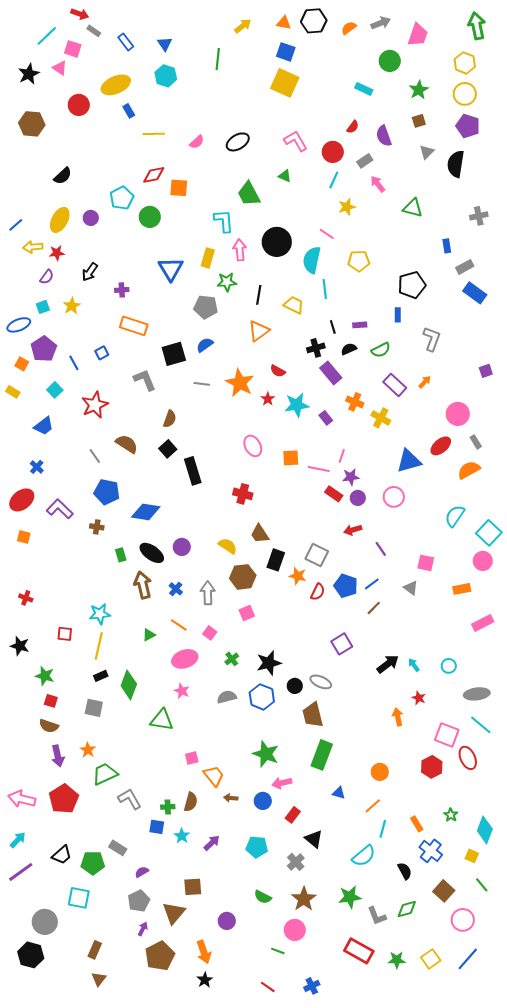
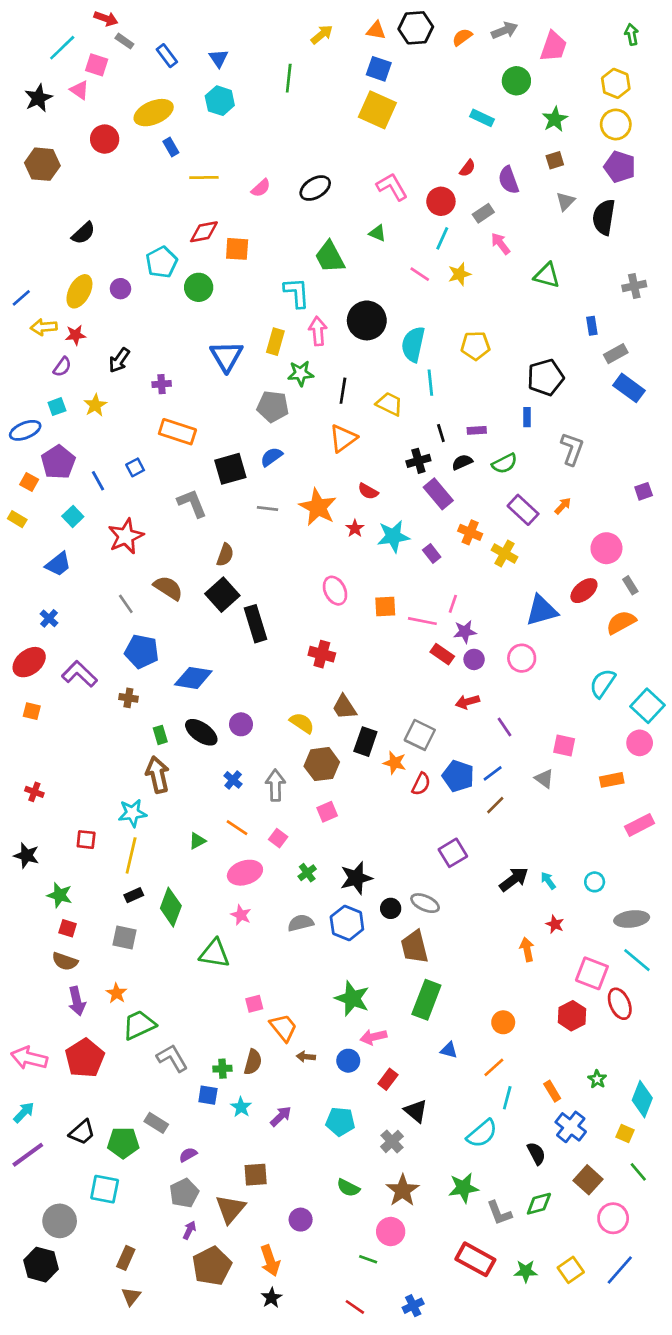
green arrow: (477, 26) -> (632, 34), size x0.6
pink line: (327, 234) -> (420, 274), moved
black square: (168, 449) -> (222, 595), size x1.4
brown arrow: (143, 585) -> (158, 775), moved

